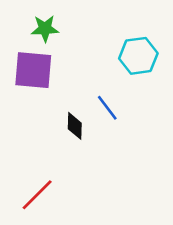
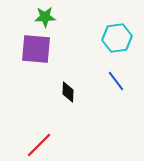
blue line: (107, 108) -> (116, 81), moved

